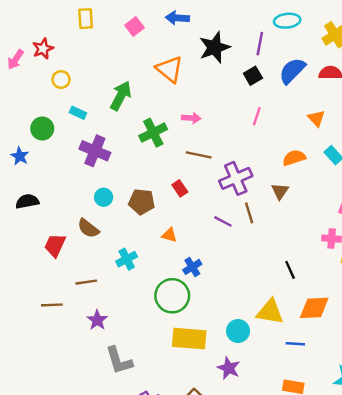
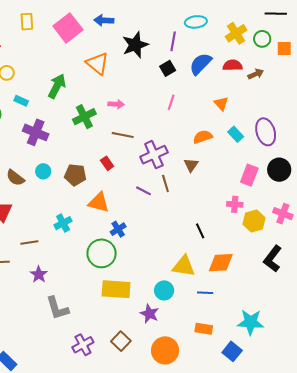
pink square: (135, 27) -> (68, 28), size x1.8
brown semicircle: (88, 228) -> (15, 178), moved
orange triangle: (169, 235) -> (99, 202), size x1.6
cyan circle: (238, 331) -> (164, 290), moved

